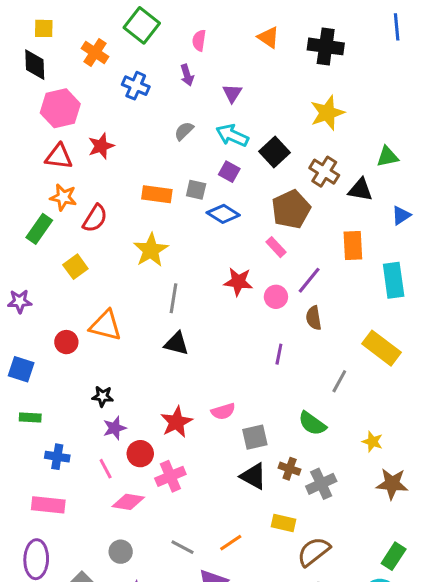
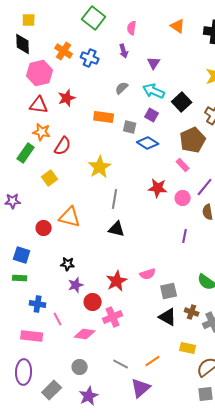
orange cross: (95, 53) -> (64, 51), moved
orange rectangle: (157, 194) -> (104, 117), moved
blue square: (21, 369) -> (22, 255), moved
pink line: (106, 469) -> (58, 319), moved

